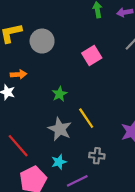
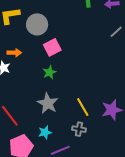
pink square: (92, 55) -> (52, 47), moved
yellow line: (86, 118) -> (83, 107), moved

